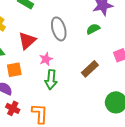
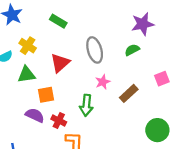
pink star: (46, 59) -> (103, 82), moved
red cross: (13, 108) -> (59, 121), moved

